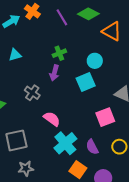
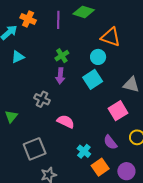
purple line: (62, 17) -> (58, 20), turned 42
orange triangle: (112, 31) -> (111, 37), moved
cyan triangle: (15, 55) -> (18, 57), moved
cyan cross: (65, 143) -> (84, 151), moved, size x0.6
orange square: (78, 170) -> (100, 167), turned 30

